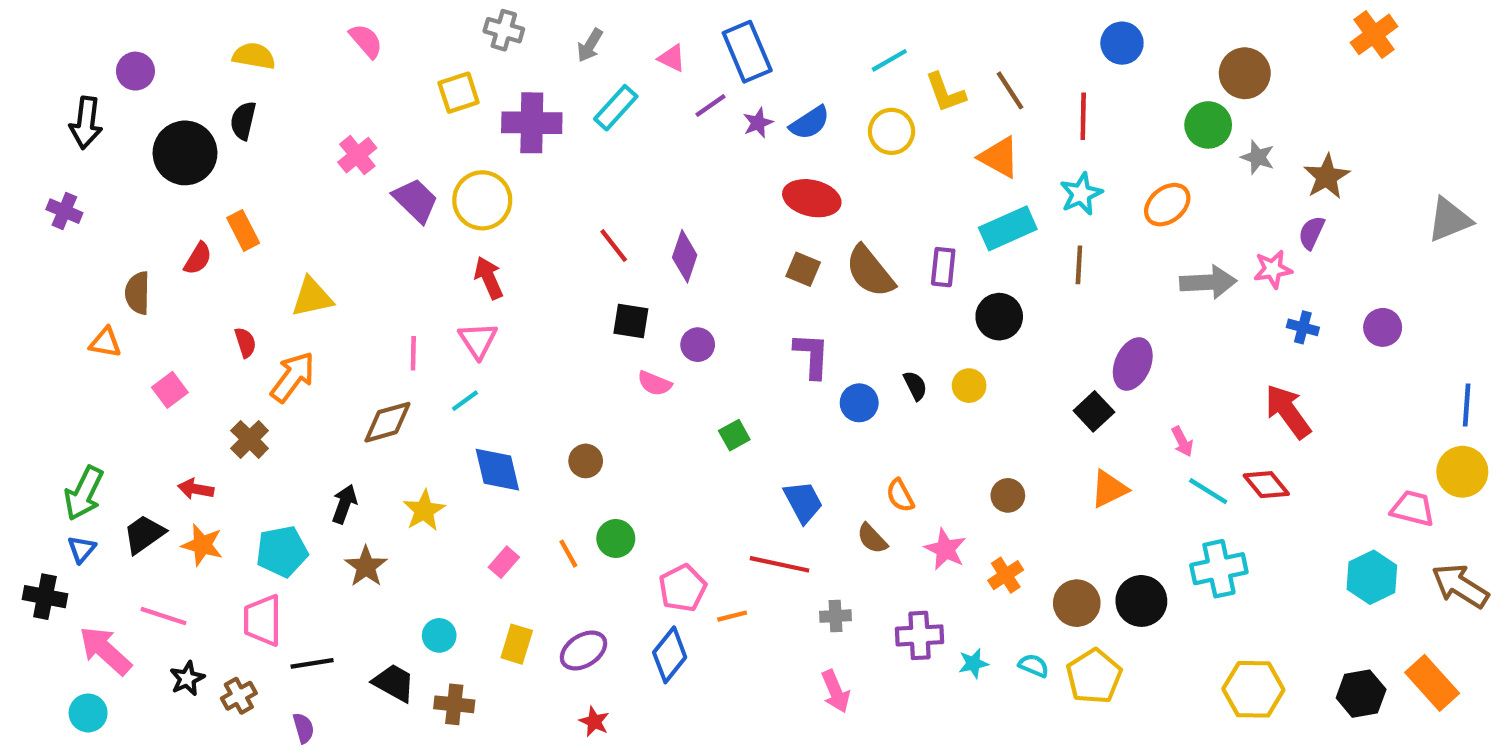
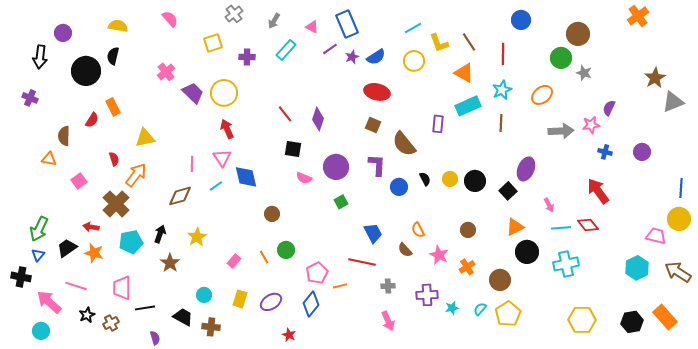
gray cross: (504, 30) -> (234, 14), turned 36
purple cross: (532, 123) -> (247, 57), size x0.6
brown star: (1327, 177) -> (655, 78), moved
brown semicircle: (870, 271) -> (404, 144), moved
black circle: (999, 317) -> (475, 181), moved
purple circle: (698, 345) -> (336, 167), moved, size x1.6
brown cross: (250, 439) -> (116, 204), size x1.5
blue diamond: (497, 470) -> (246, 177), moved
cyan line: (1208, 491) -> (561, 228), turned -36
cyan pentagon: (282, 551) -> (131, 242), moved
black circle: (1141, 601) -> (527, 252), moved
cyan semicircle: (1034, 666) -> (480, 309), turned -72
red star: (594, 722) -> (289, 335), moved
purple semicircle: (303, 728) -> (155, 338), moved

